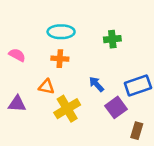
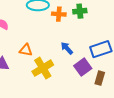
orange cross: (60, 59) -> (59, 14), moved
brown rectangle: (137, 131) -> (100, 78), moved

